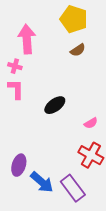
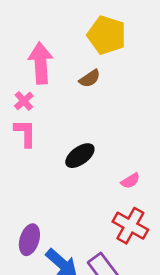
brown semicircle: (78, 50) -> (90, 78), moved
pink cross: (15, 66) -> (24, 101), turned 32

